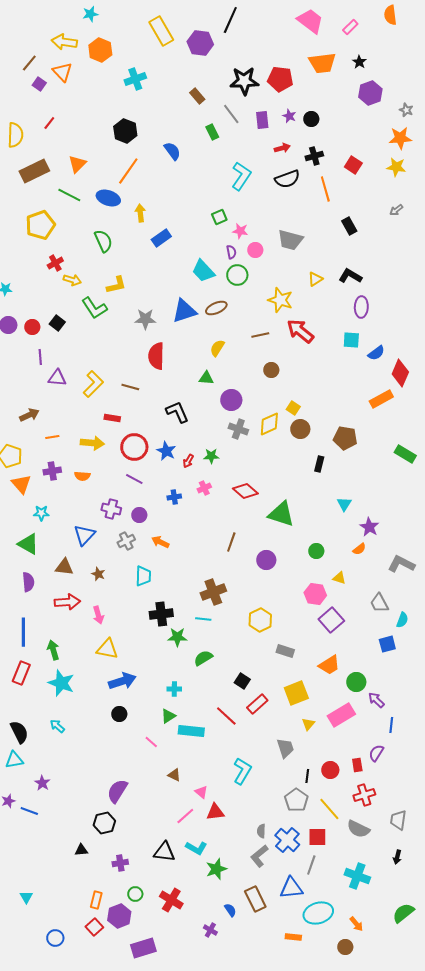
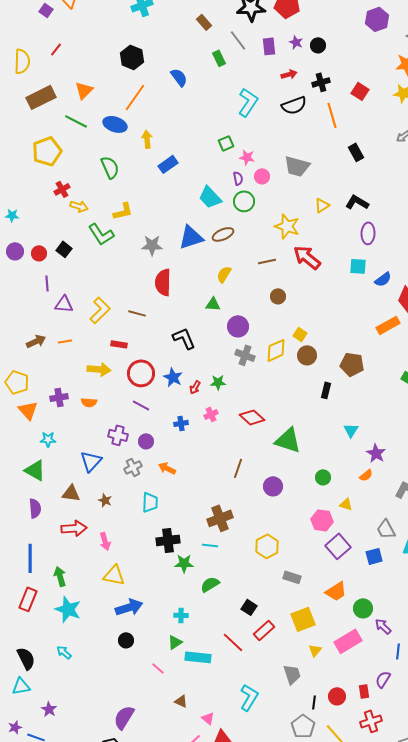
orange line: (52, 437) -> (65, 341), moved
blue square: (387, 644) -> (374, 556), moved

